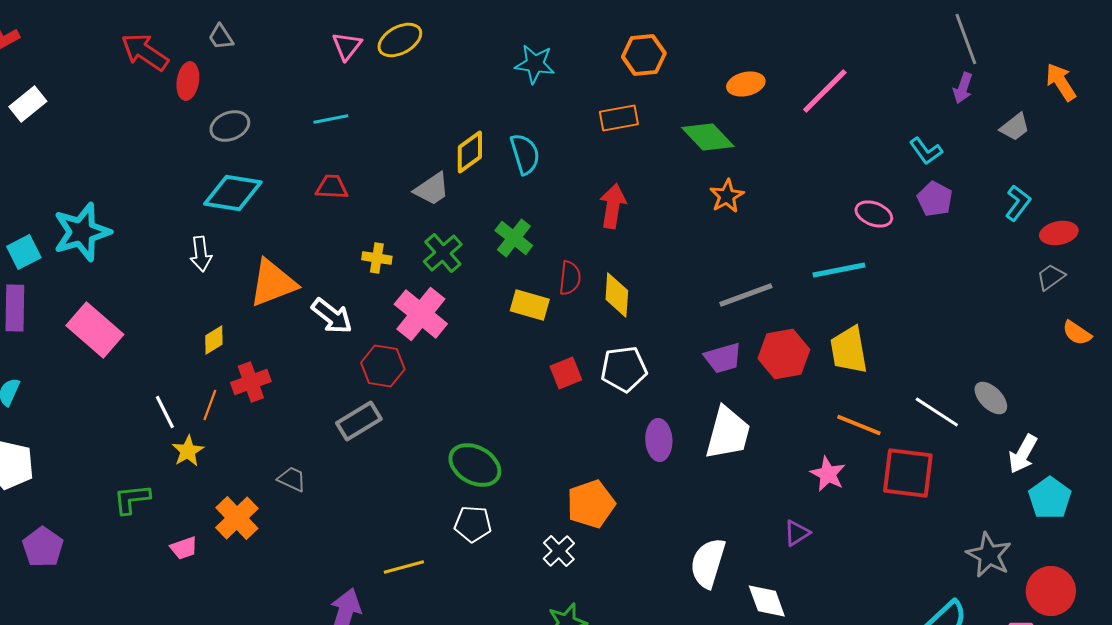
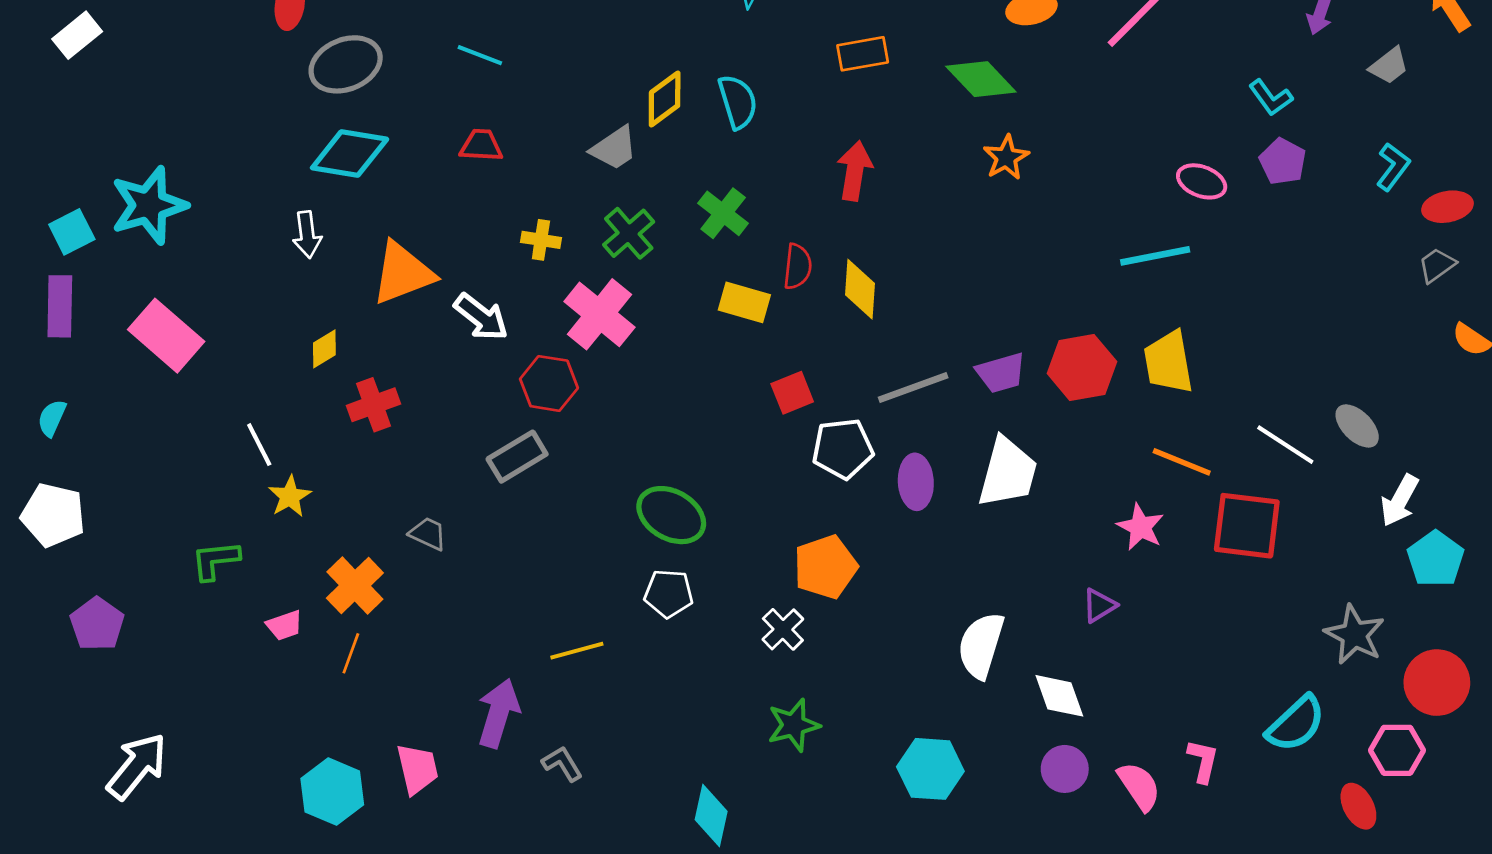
cyan line: (331, 119) -> (480, 55), turned 32
gray ellipse: (230, 126) -> (346, 64), size x1.4
gray line: (746, 295) -> (913, 387), moved
white pentagon: (624, 369) -> (843, 449), moved
orange line: (210, 405) -> (351, 653), moved

